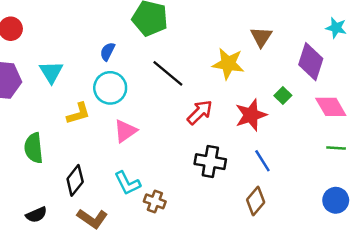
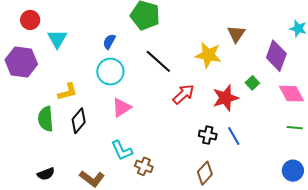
cyan triangle: (51, 72) -> (57, 39), moved
yellow L-shape: (78, 113) -> (67, 92), moved
black cross: (210, 162) -> (208, 135), moved, size x0.7
black diamond: (75, 180) -> (79, 121), moved
brown diamond: (256, 201) -> (205, 173), moved

